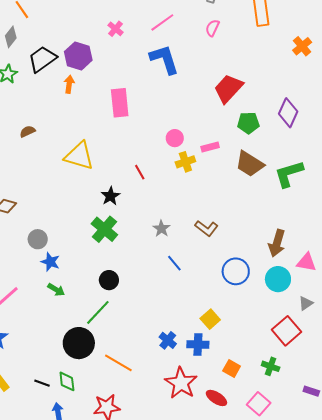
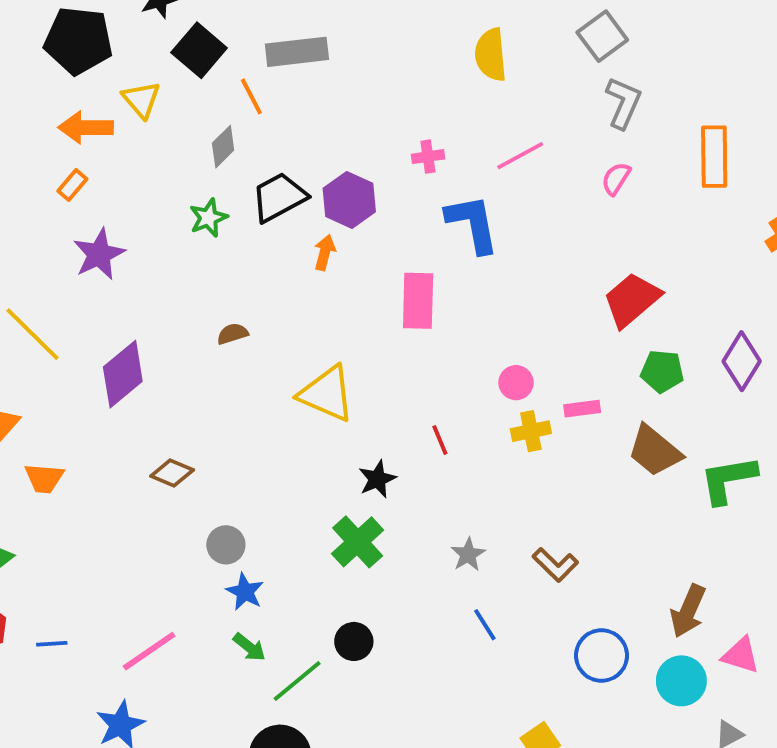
pink cross: (115, 29) -> (428, 157), turned 35
blue L-shape: (164, 59) -> (473, 224), moved
green line: (98, 312) -> (297, 681), moved

